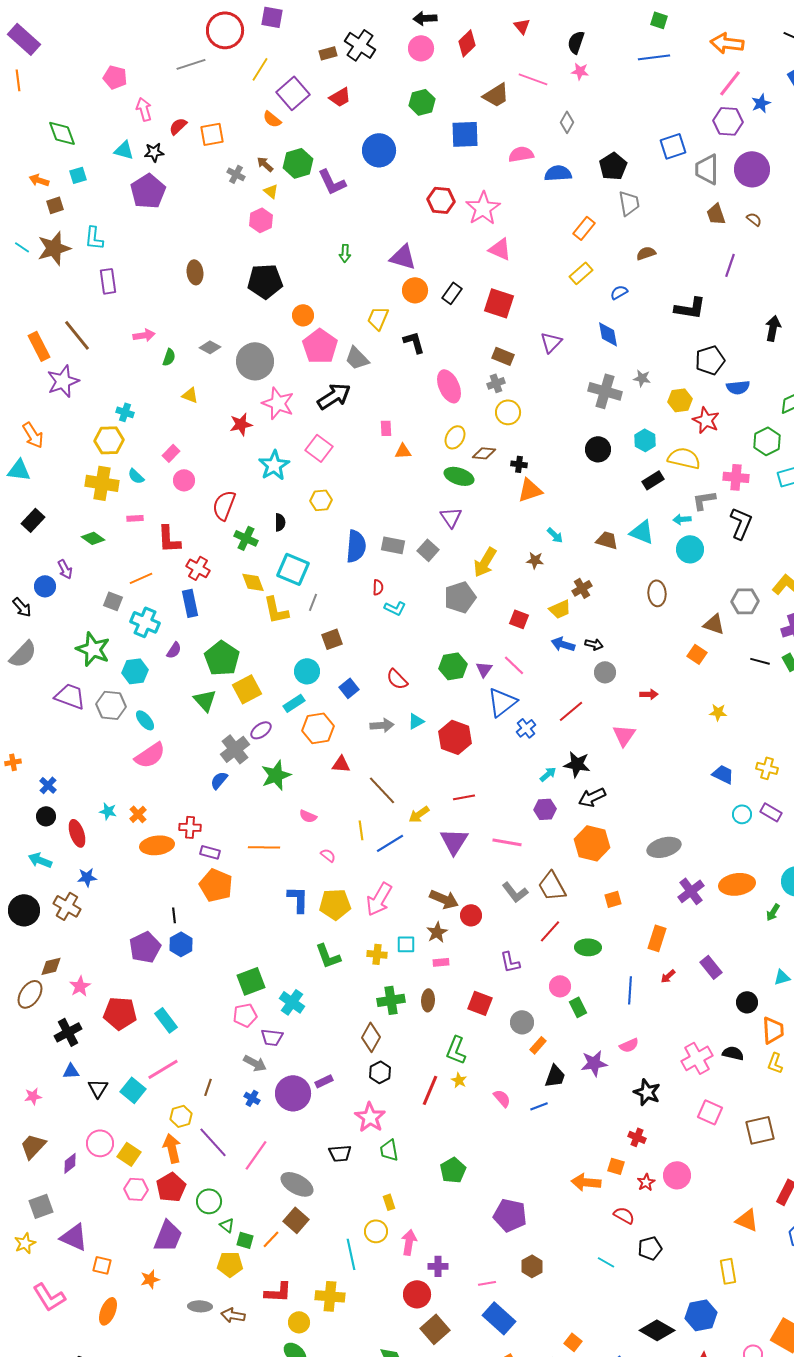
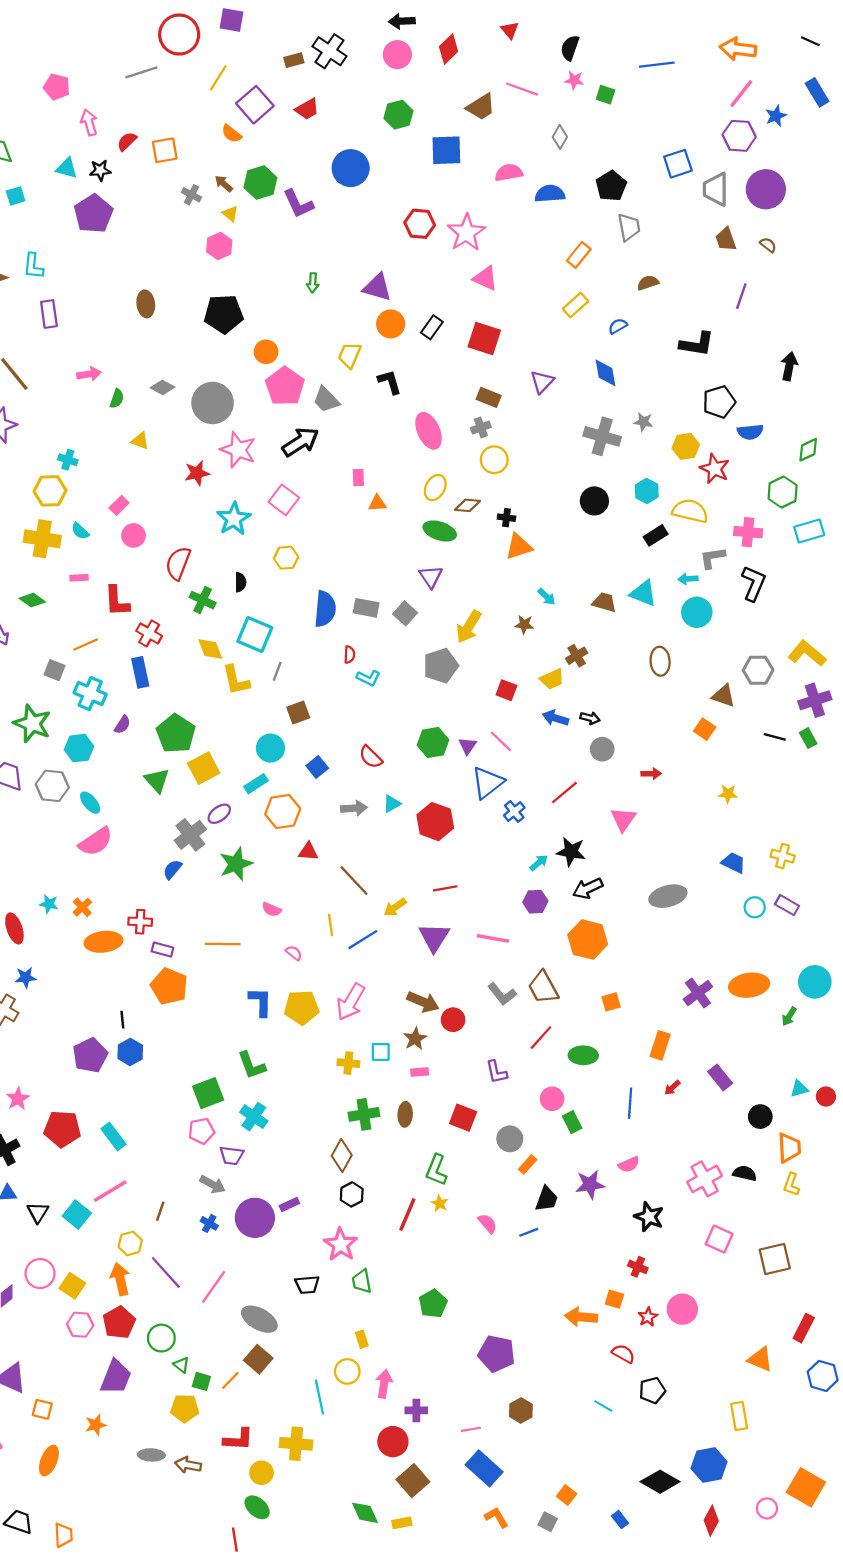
green square: (659, 20) -> (606, 95), moved
gray ellipse: (664, 847) -> (668, 896), moved
green L-shape: (328, 956) -> (252, 1065), moved

